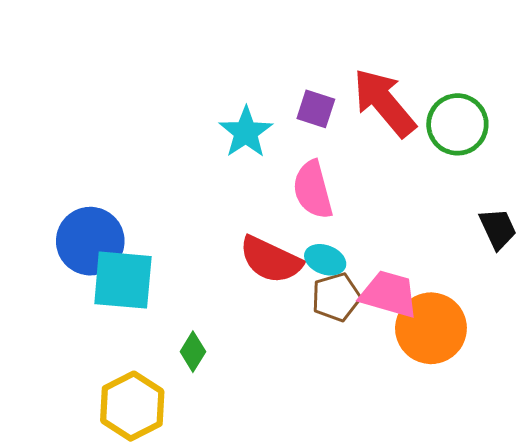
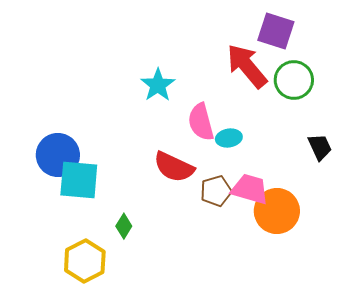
purple square: (316, 109) -> (276, 31), moved, size x1.5
cyan ellipse: (325, 260) -> (229, 138), moved, turned -30

